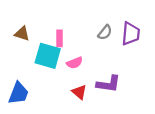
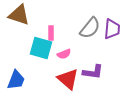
gray semicircle: (105, 32) -> (90, 28), size x1.6
brown triangle: (22, 34) -> (19, 15), moved, size x1.6
red triangle: (79, 92) -> (68, 79), size x1.6

